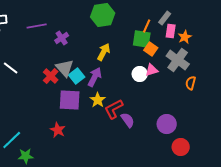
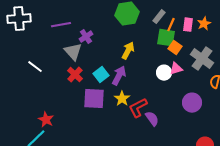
gray rectangle: (165, 18) -> (159, 17), moved
pink rectangle: (171, 31) -> (188, 25), moved
orange star: (185, 37) -> (204, 24), moved
gray triangle: (65, 68) -> (73, 52), moved
purple circle: (167, 124) -> (192, 103), moved
red star: (58, 130) -> (46, 120), moved

